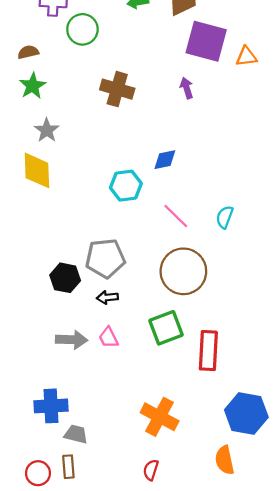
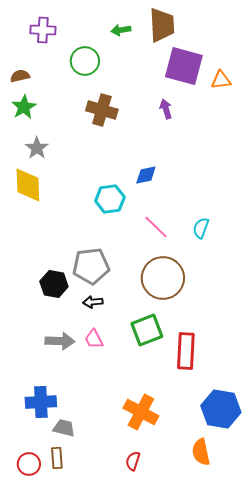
green circle: (82, 29) -> (85, 61), moved

